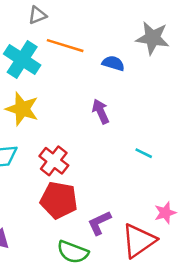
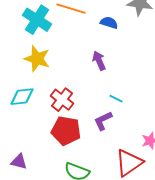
cyan line: (144, 153) -> (116, 99), moved
purple L-shape: (99, 223) -> (103, 121), moved

